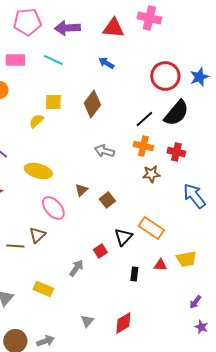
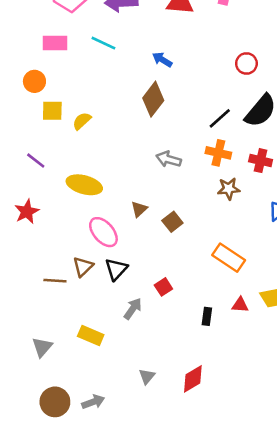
blue arrow: (106, 63) -> (162, 60), moved
red circle: (165, 76) -> (246, 63), size x0.6
yellow square: (53, 102) -> (52, 111), moved
black triangle: (123, 237) -> (116, 269), moved

